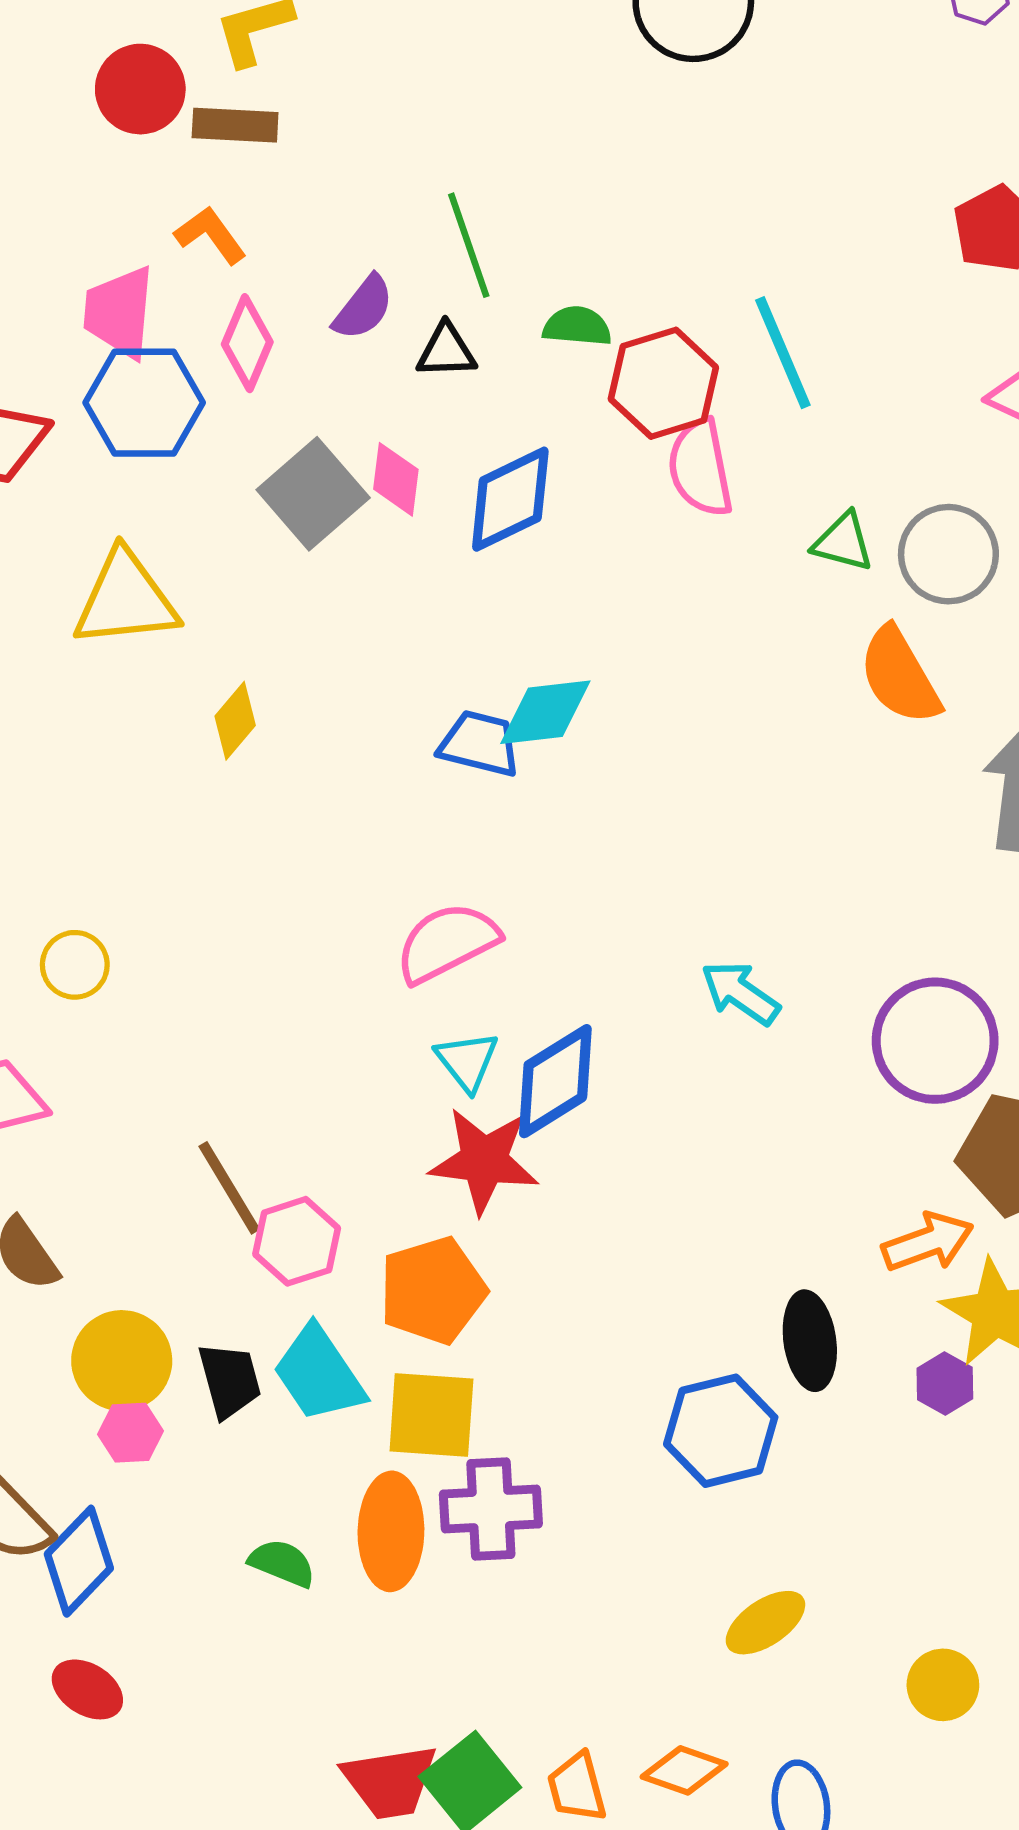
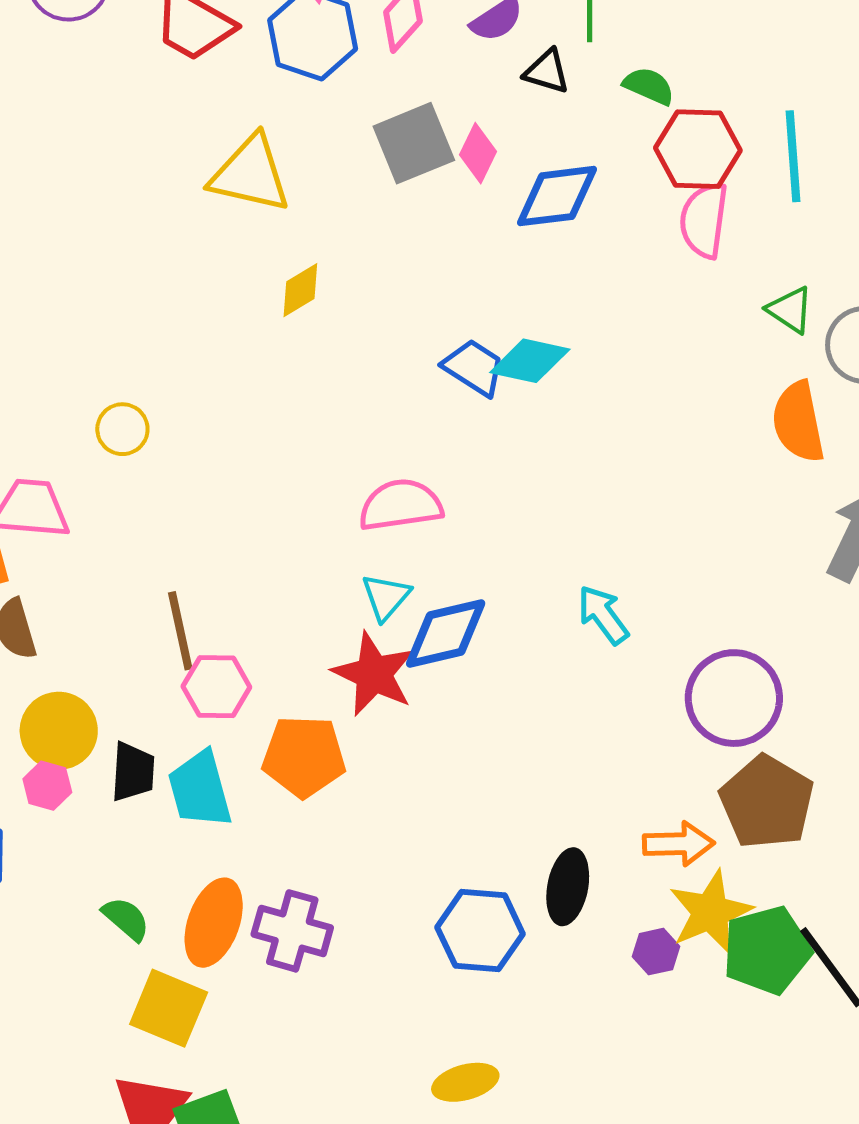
yellow square: (431, 1415) -> (169, 1008), moved

